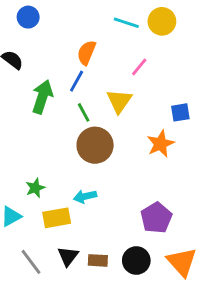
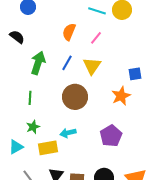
pink line: (139, 67) -> (96, 38), moved
blue line: (77, 81) -> (67, 63), moved
green line: (84, 112) -> (30, 98), moved, turned 32
purple pentagon: (156, 218) -> (111, 136), moved

